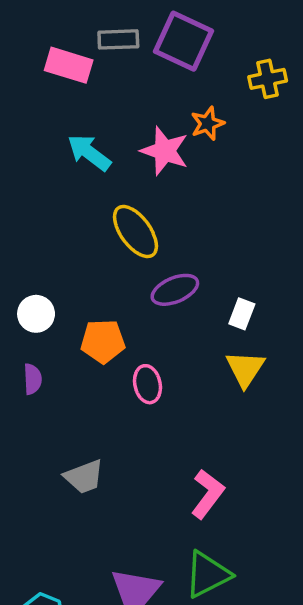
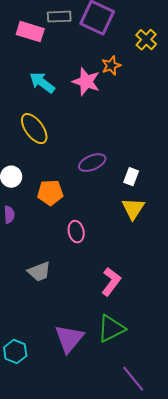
yellow cross: (268, 79) -> (146, 40), turned -35
yellow ellipse: (135, 232) -> (34, 129), moved
pink ellipse: (147, 384) -> (76, 232), moved

